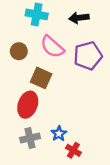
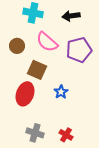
blue star: (59, 134) -> (61, 92), moved
gray cross: (30, 138) -> (35, 133), moved, turned 30

